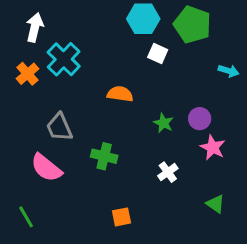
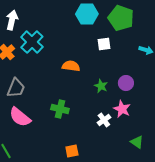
white square: (158, 53) -> (104, 44), moved, turned -32
gray trapezoid: (59, 127) -> (16, 88), moved, turned -135
pink star: (213, 147) -> (122, 109), moved

